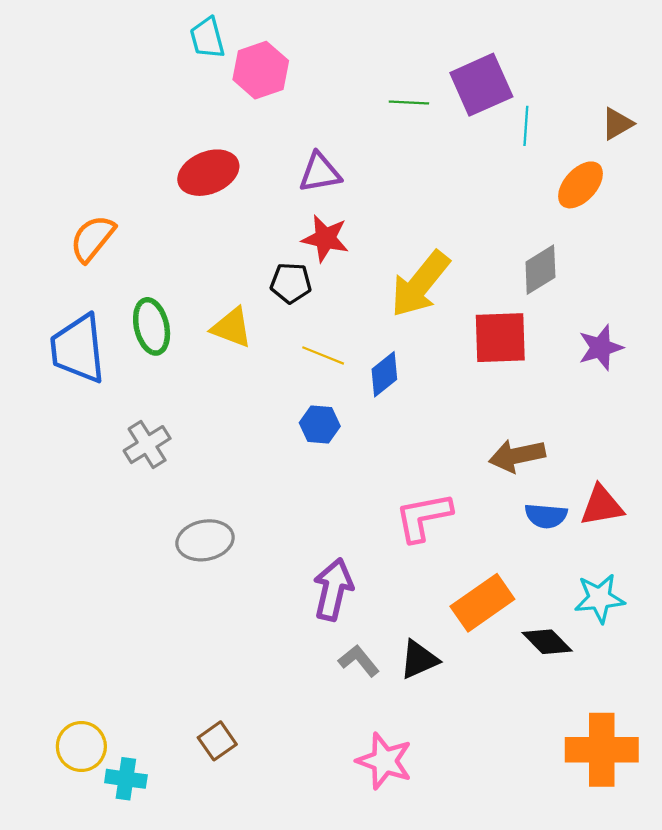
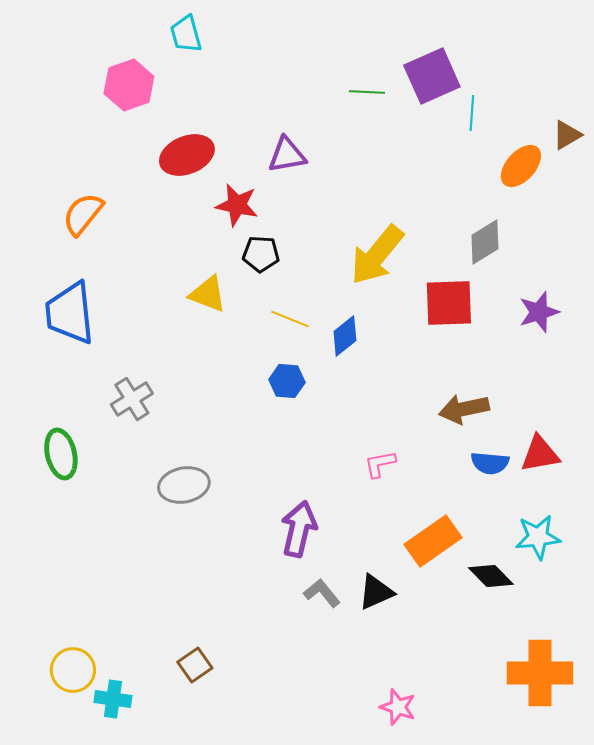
pink hexagon: (261, 70) -> (129, 85), moved
brown triangle: (617, 124) -> (567, 135), moved
red star: (325, 238) -> (237, 205), moved
green ellipse: (152, 326) -> (61, 454), moved
pink L-shape: (423, 517) -> (380, 464), size x0.6
pink star: (384, 761) -> (398, 707), moved, size x0.7

